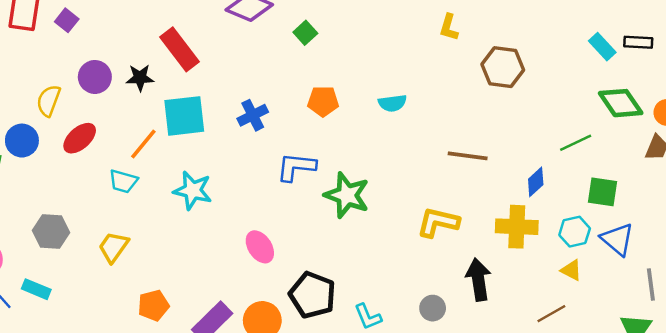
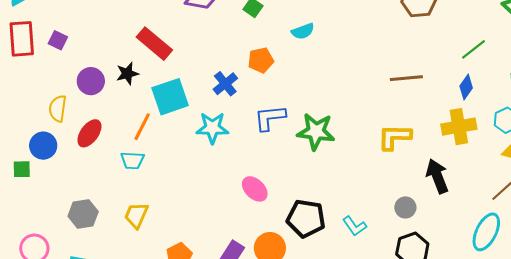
orange pentagon: (323, 101) -> (261, 60), moved
cyan semicircle: (392, 103) -> (303, 31), moved
green line: (576, 143) -> (474, 49), moved
cyan star: (193, 190) -> (212, 128), moved

